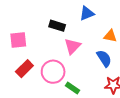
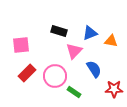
blue triangle: (87, 13) -> (90, 33), moved
blue semicircle: (104, 58) -> (94, 69), moved

